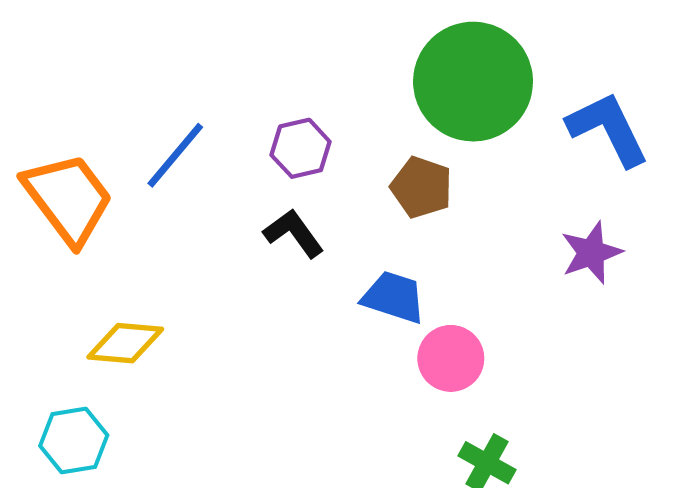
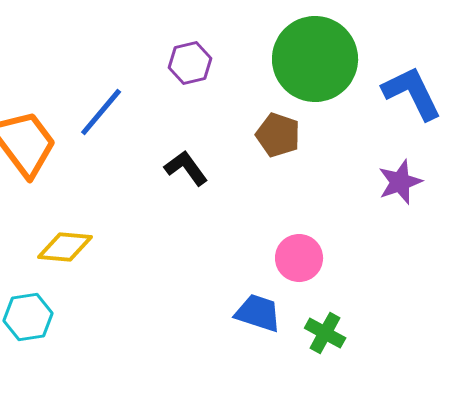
purple hexagon: (301, 148) -> (190, 63), moved
blue trapezoid: (394, 297) -> (258, 313), moved

